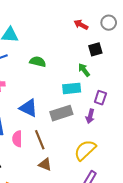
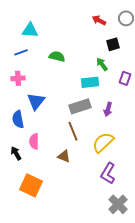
purple rectangle: (100, 98) -> (125, 78), moved
blue triangle: (28, 108) -> (36, 101), moved, turned 42
pink semicircle: (17, 139) -> (34, 141), moved
brown line: (40, 140) -> (73, 131), moved

